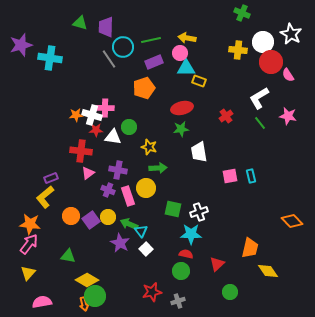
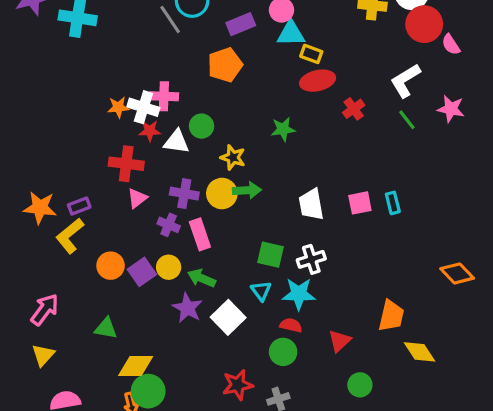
red ellipse: (182, 108) -> (318, 81), moved
white trapezoid: (199, 152) -> (311, 204), moved
yellow circle: (146, 188) -> (222, 194), moved
orange star: (30, 224) -> (40, 208), moved
cyan triangle: (141, 231) -> (261, 291), moved
white square: (146, 249) -> (228, 317), size x1.5
yellow diamond: (87, 280) -> (136, 366), turned -30

